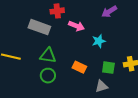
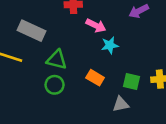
gray rectangle: (39, 27) -> (31, 31), moved
cyan star: (99, 41) -> (110, 45), moved

